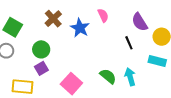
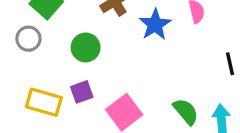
purple square: (41, 68) -> (82, 92), moved

